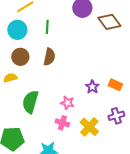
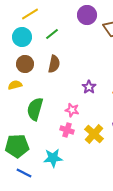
green line: (47, 27) -> (52, 34), turned 48
purple star: (92, 87) -> (89, 87), moved

